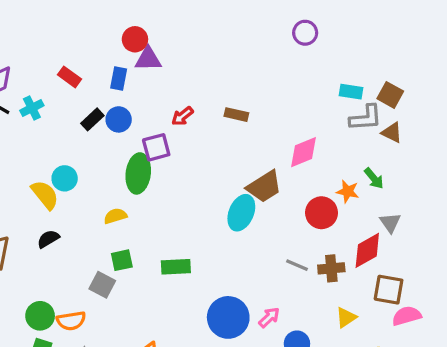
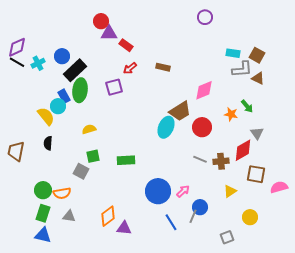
red rectangle: (70, 77) -> (126, 45), moved
blue rectangle: (119, 79) -> (64, 96), moved, turned -40
black rectangle: (92, 119) -> (75, 70), size x1.6
blue circle: (119, 119) -> (62, 56), moved
green ellipse: (138, 173) -> (80, 90), moved
red circle: (321, 213) -> (202, 127), moved
black semicircle: (48, 239) -> (48, 143), turned -56
pink semicircle: (407, 316) -> (279, 187), moved

